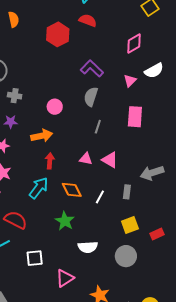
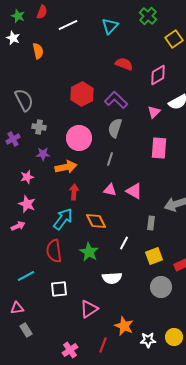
red semicircle: (88, 20) -> (124, 64), moved
red hexagon: (58, 34) -> (82, 94), moved
pink circle: (55, 107) -> (79, 138), size x1.6
purple star: (11, 122) -> (43, 154), moved
gray line: (98, 127) -> (110, 159), moved
white line: (100, 197) -> (124, 243), moved
red semicircle: (16, 220) -> (54, 251), moved, turned -125
gray circle: (126, 256) -> (161, 287), moved

